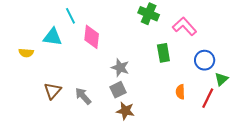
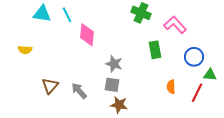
cyan triangle: (53, 37) -> (42, 14), moved
green triangle: (221, 79) -> (210, 75), turned 48
gray square: (118, 90) -> (112, 85), turned 35

